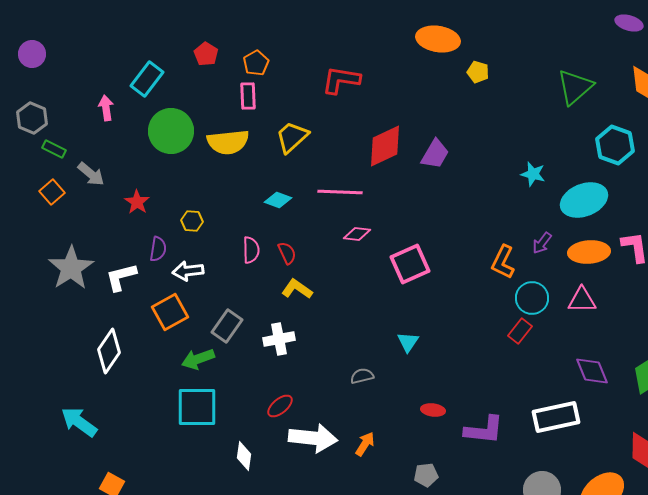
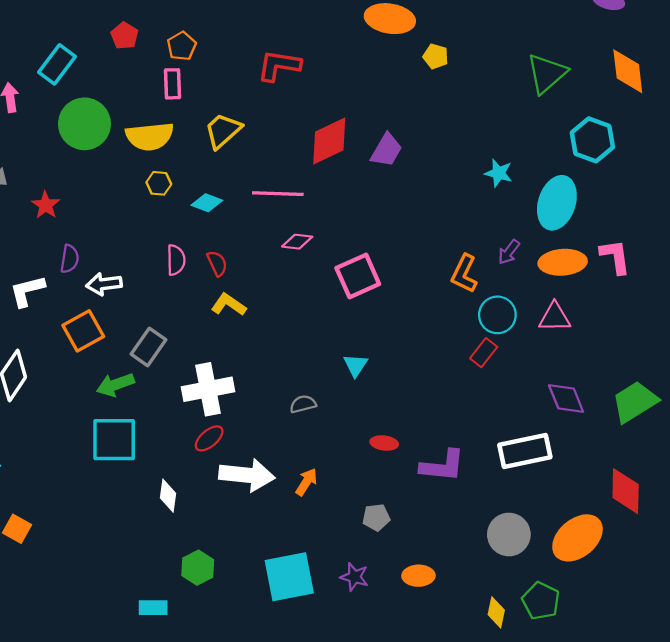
cyan ellipse: (584, 200) -> (557, 203), turned -51
yellow hexagon: (192, 221) -> (159, 183), moved
white cross: (279, 339) -> (208, 389), moved, size x1.4

